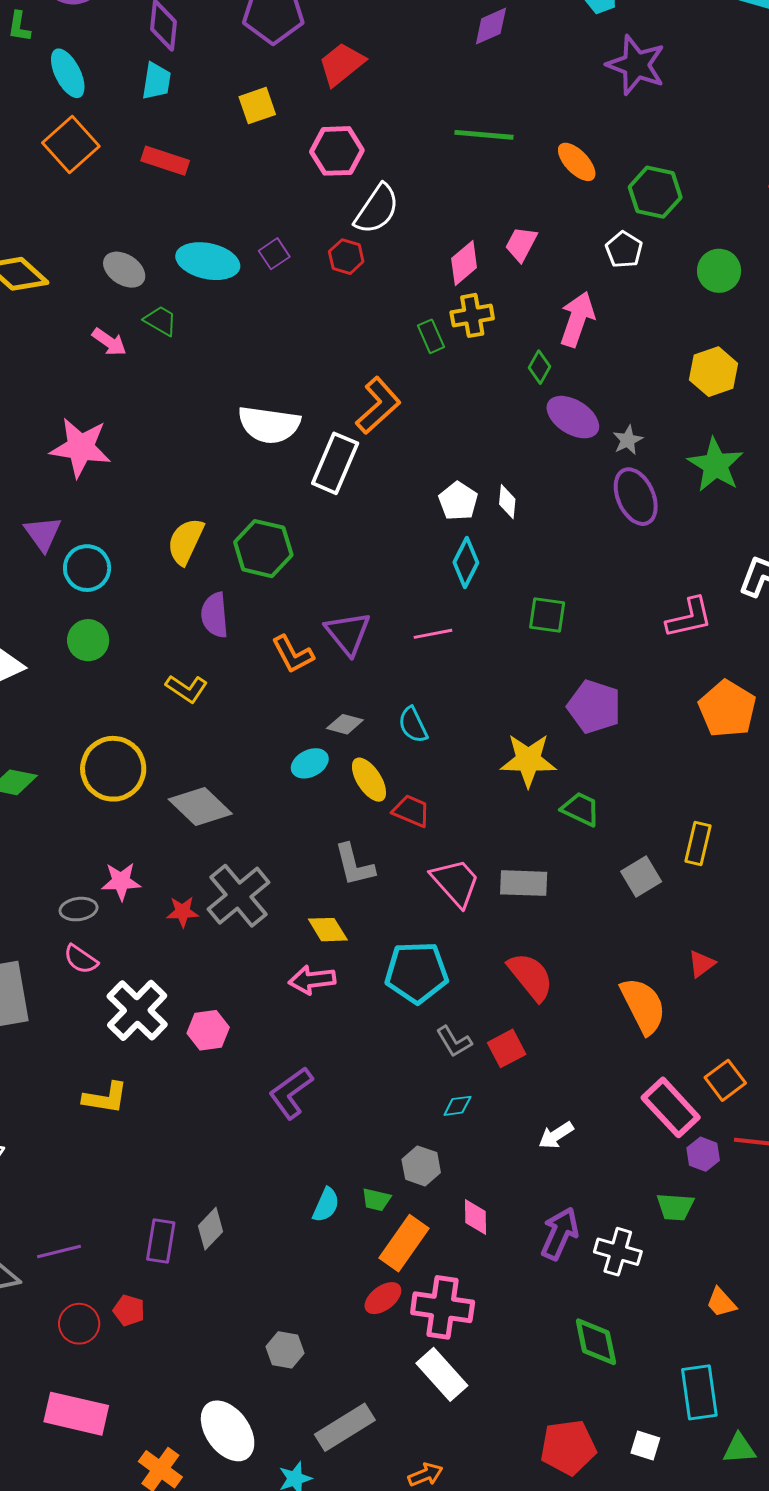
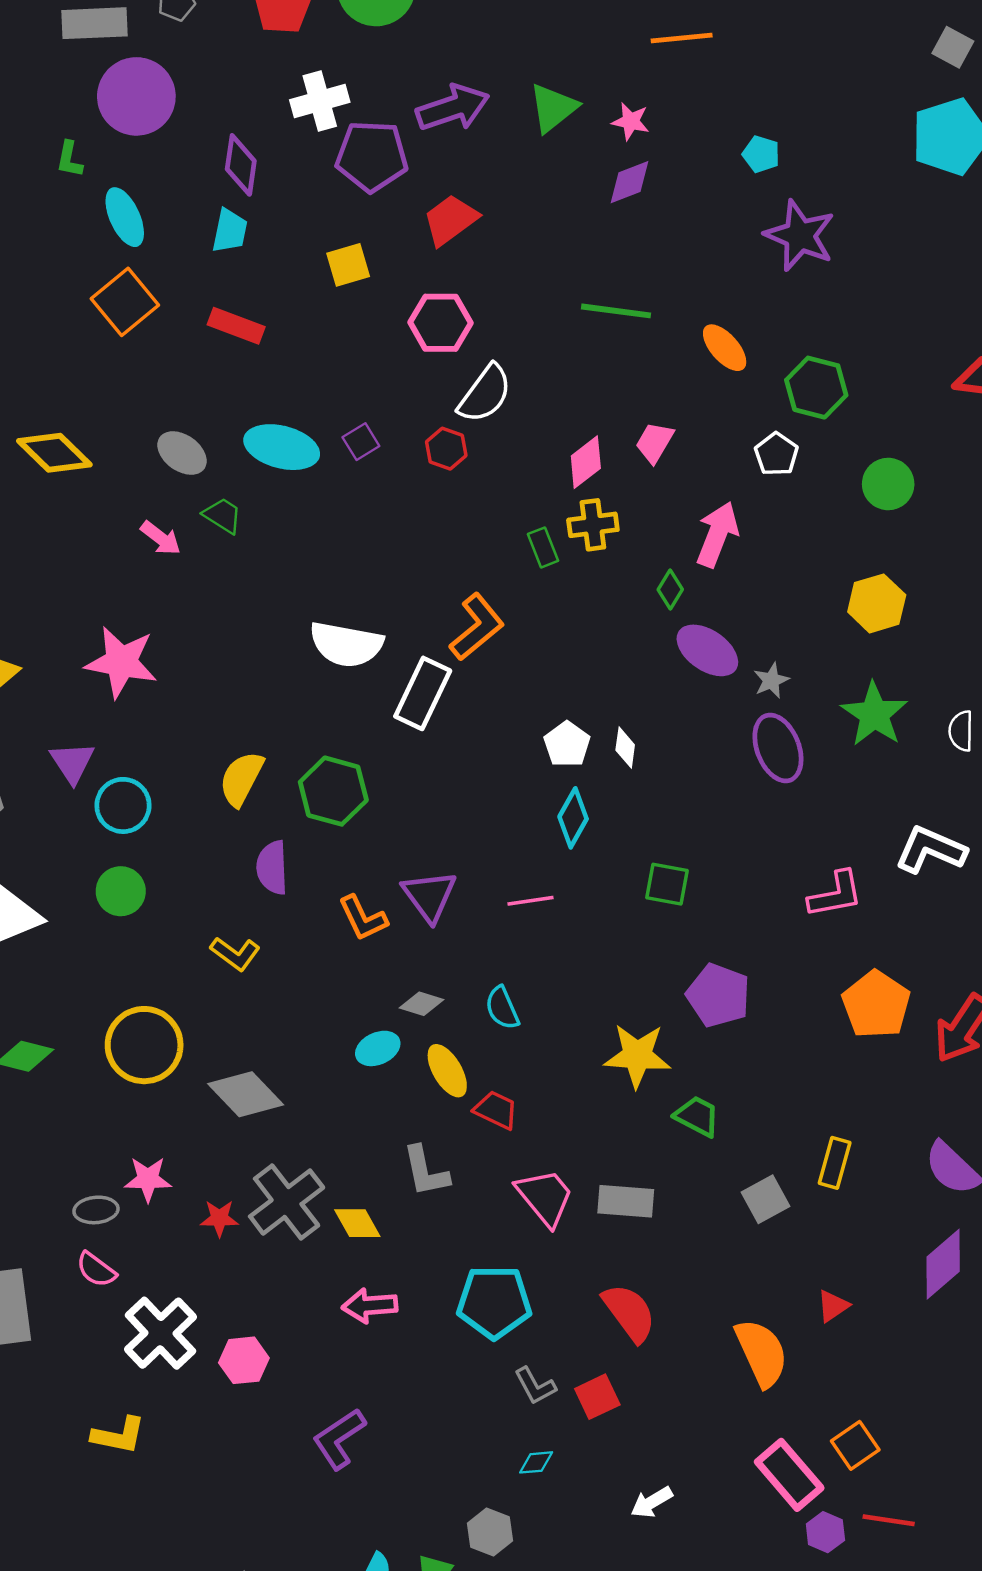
yellow diamond: (328, 930) -> (357, 1223), moved

